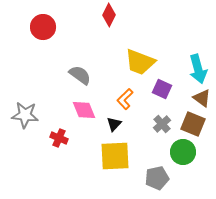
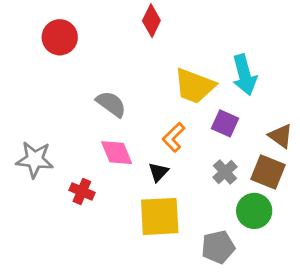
cyan arrow: (198, 69) -> (244, 75), moved

